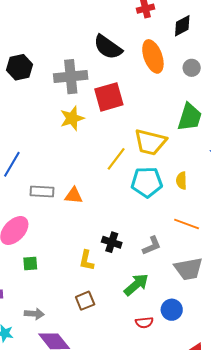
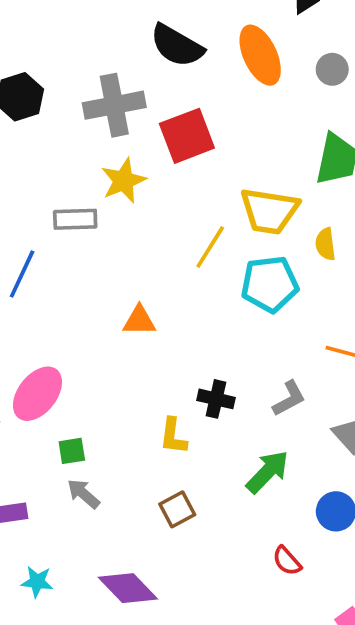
yellow semicircle: (181, 181) -> (325, 244), moved
gray rectangle: (42, 191) -> (75, 219), moved
gray arrow: (34, 314) -> (83, 494), moved, turned -138
red semicircle: (144, 322) -> (287, 561), moved, turned 60

